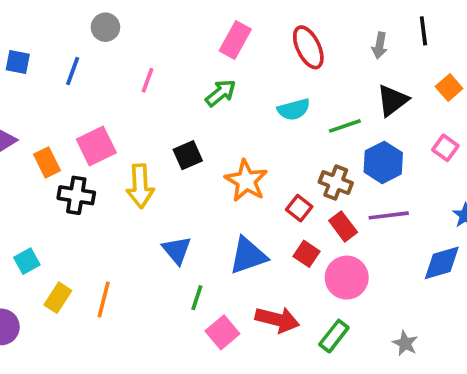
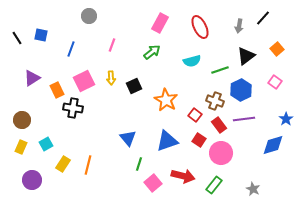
black line: (423, 31) -> (263, 18), turned 49
blue line: (73, 71) -> (71, 49), moved
yellow arrow: (140, 186) -> (111, 78), moved, size x0.6

